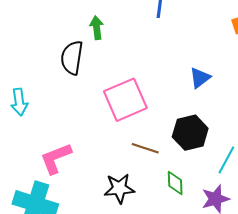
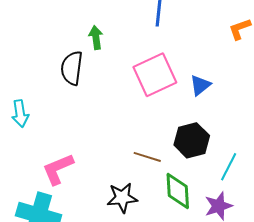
pink square: (125, 100) -> (155, 75), moved
green diamond: (175, 183) -> (178, 191), size x1.5

